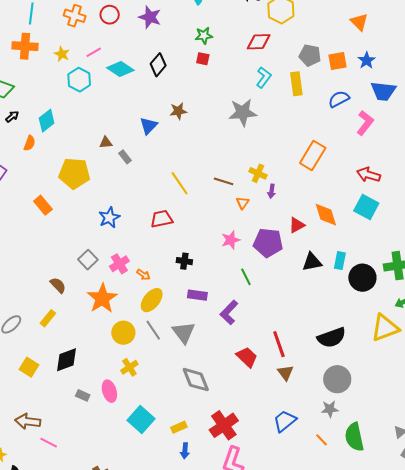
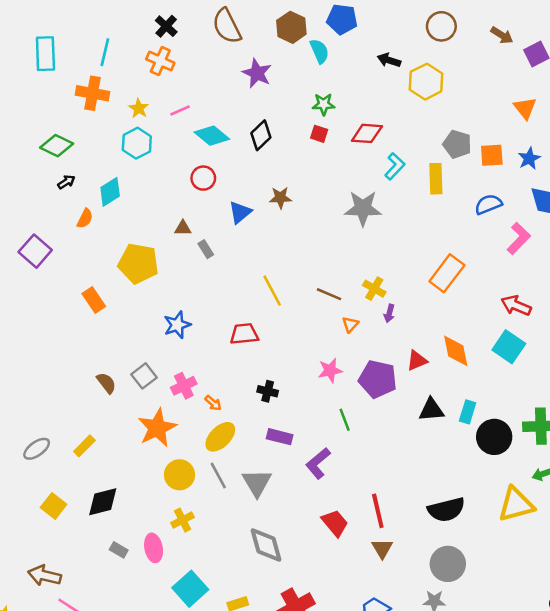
red circle: (110, 15) -> (203, 178), moved
red diamond: (259, 42) -> (367, 133), moved
cyan hexagon: (79, 80) -> (137, 143), moved
brown semicircle: (58, 285) -> (106, 383), moved

